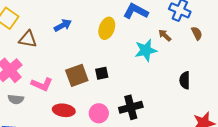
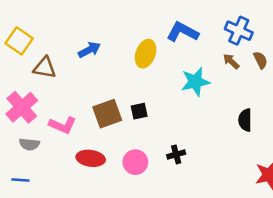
brown arrow: (165, 35) -> (231, 61), moved
black cross: (131, 107) -> (176, 154), size x0.6

